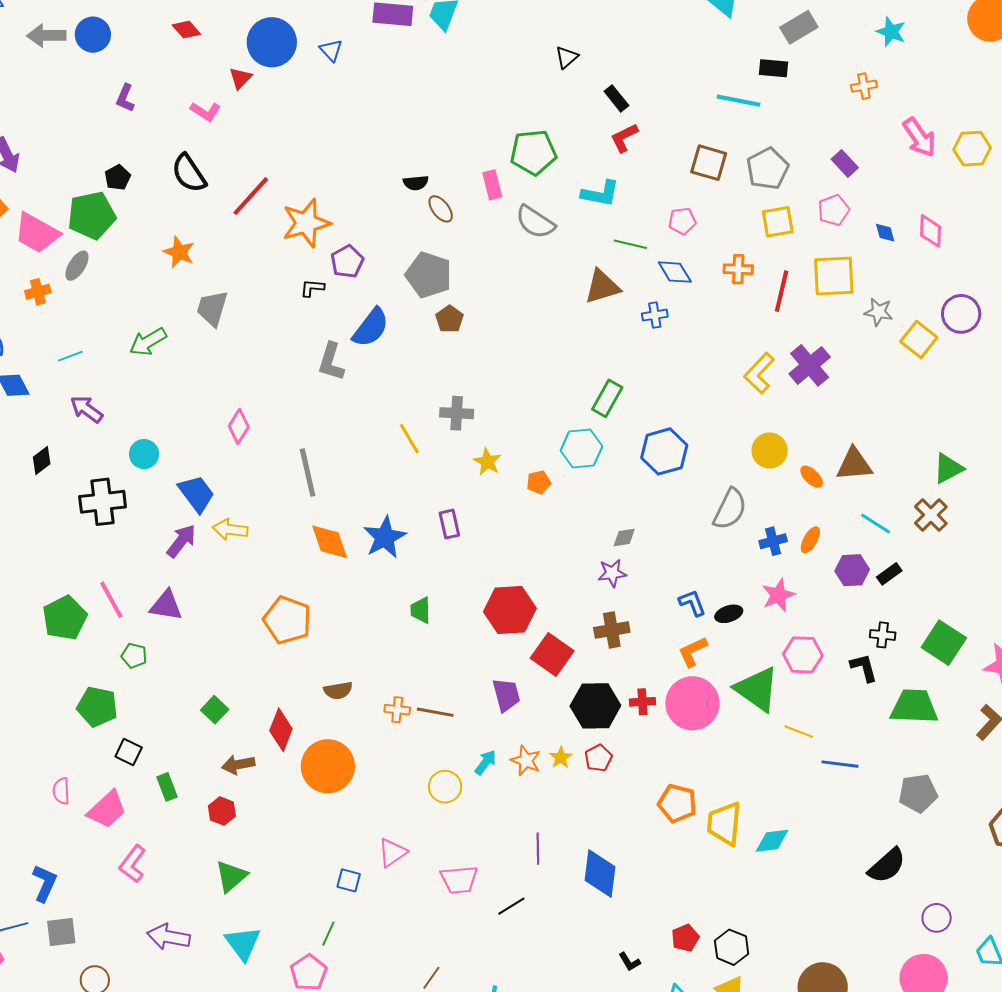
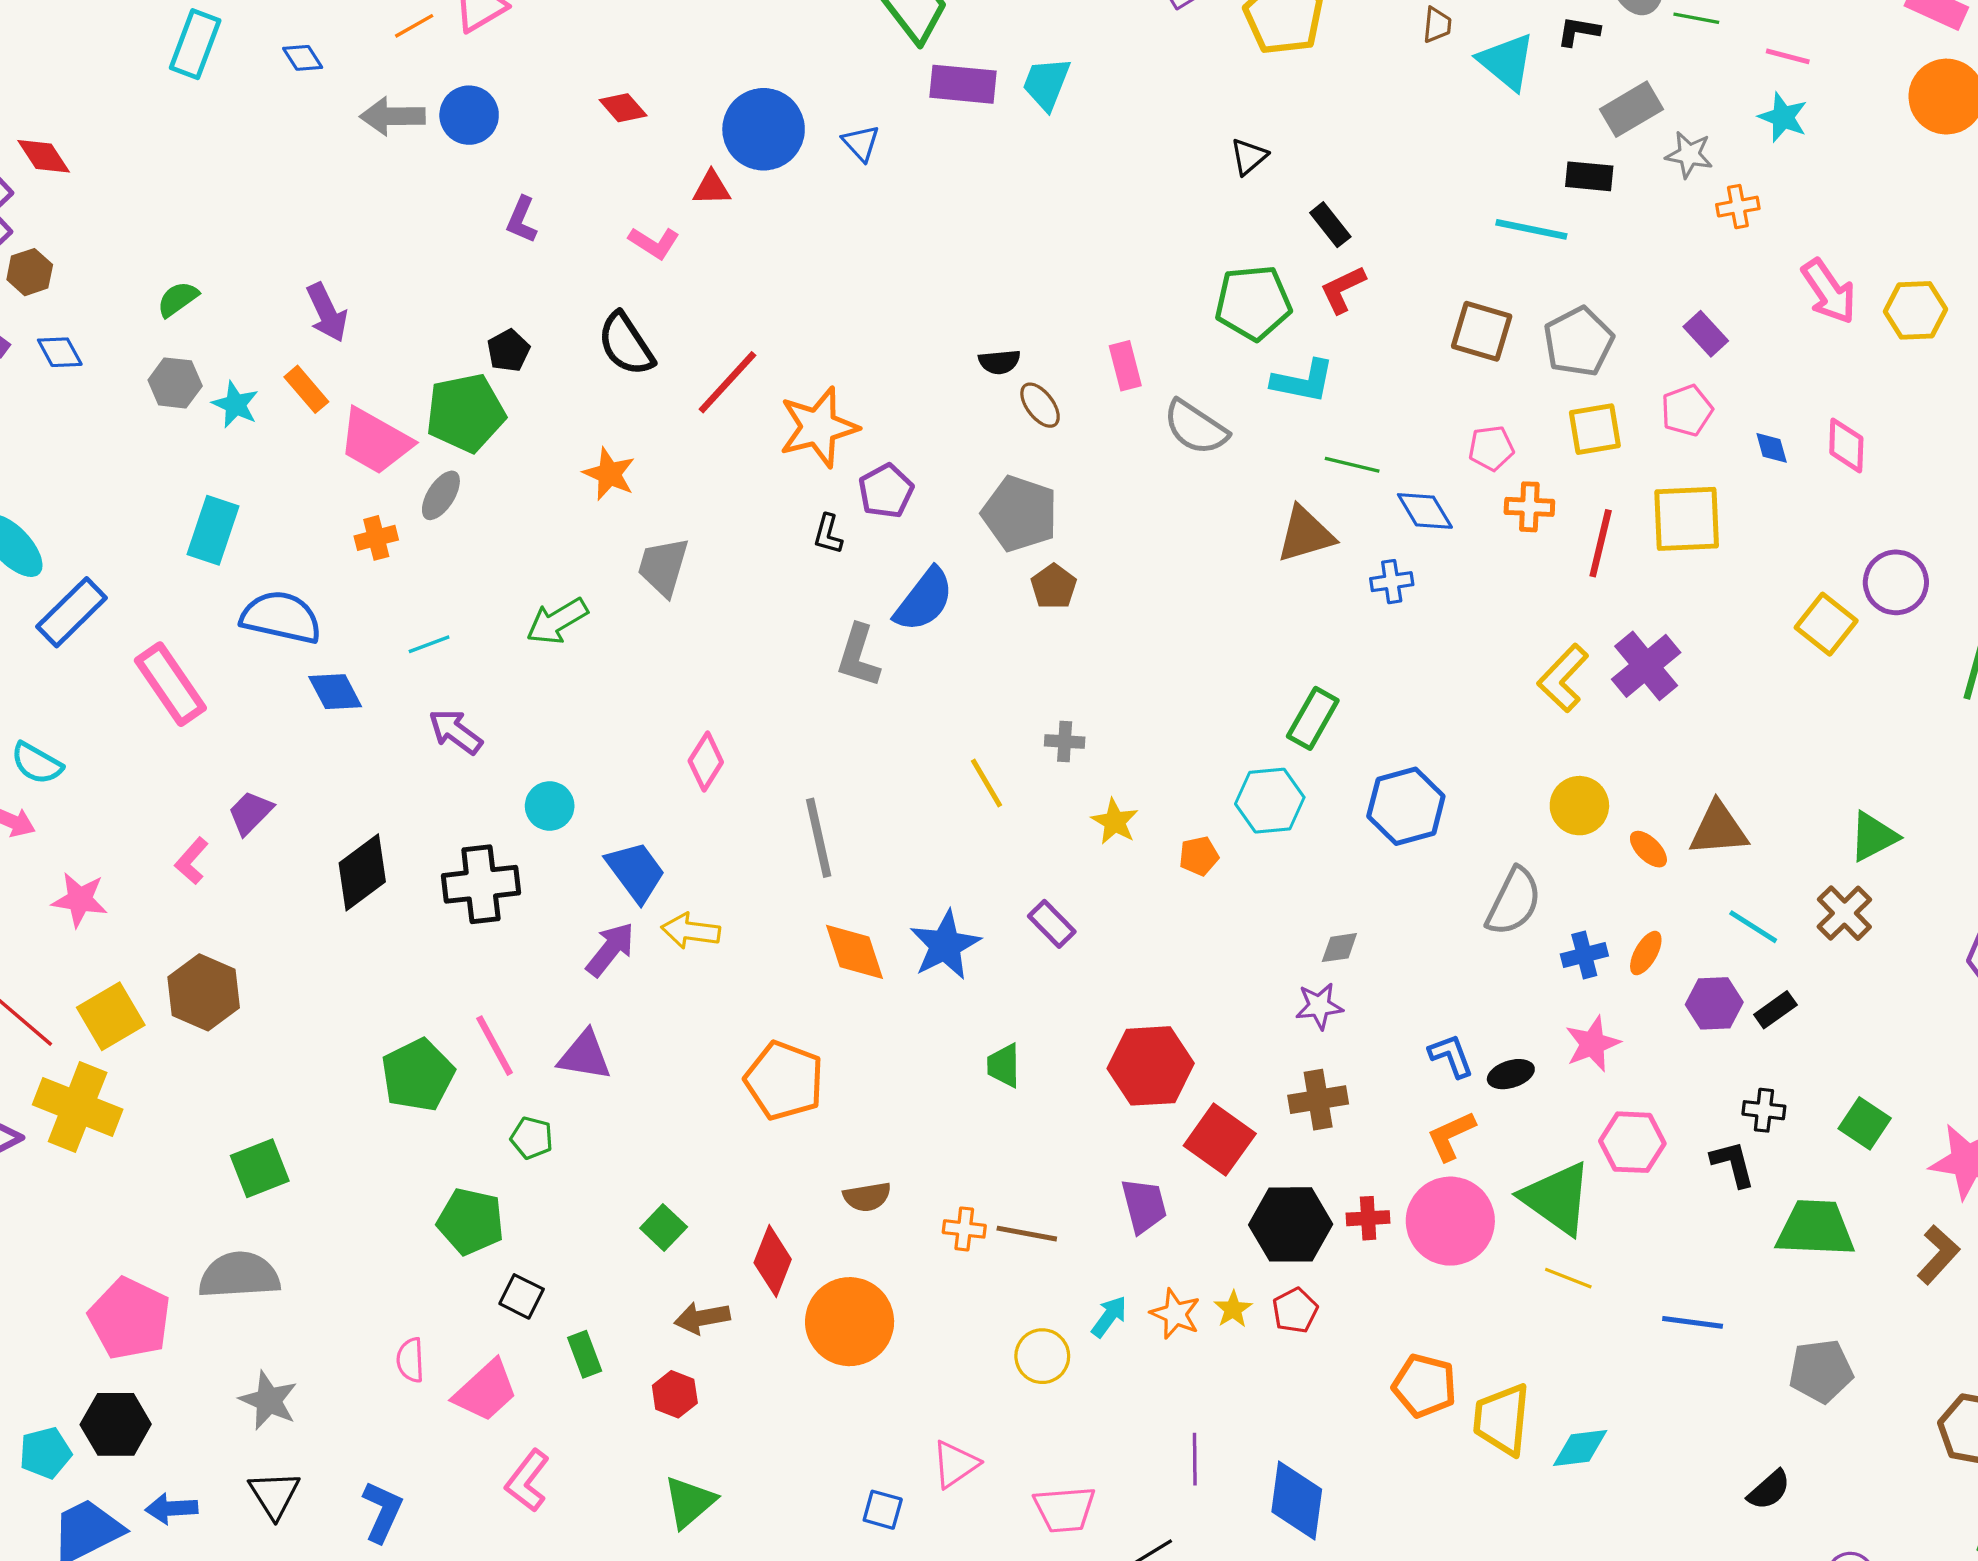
red triangle: (240, 78) -> (712, 188), turned 45
green pentagon: (533, 152) -> (1253, 303), moved
pink pentagon: (682, 221) -> (1491, 448), moved
black L-shape: (312, 288) -> (828, 534), turned -80
gray star: (879, 312) -> (1689, 155), moved
gray cross: (457, 413) -> (1065, 742), size x0.7
black diamond: (42, 461) -> (362, 872), moved, size x1.6
purple rectangle: (449, 524) -> (1052, 924), turned -32
green square: (944, 643) -> (1865, 1123), size x0.7
yellow line: (799, 732) -> (1568, 1278), moved
black semicircle: (887, 866) -> (1769, 1490), size x0.7

